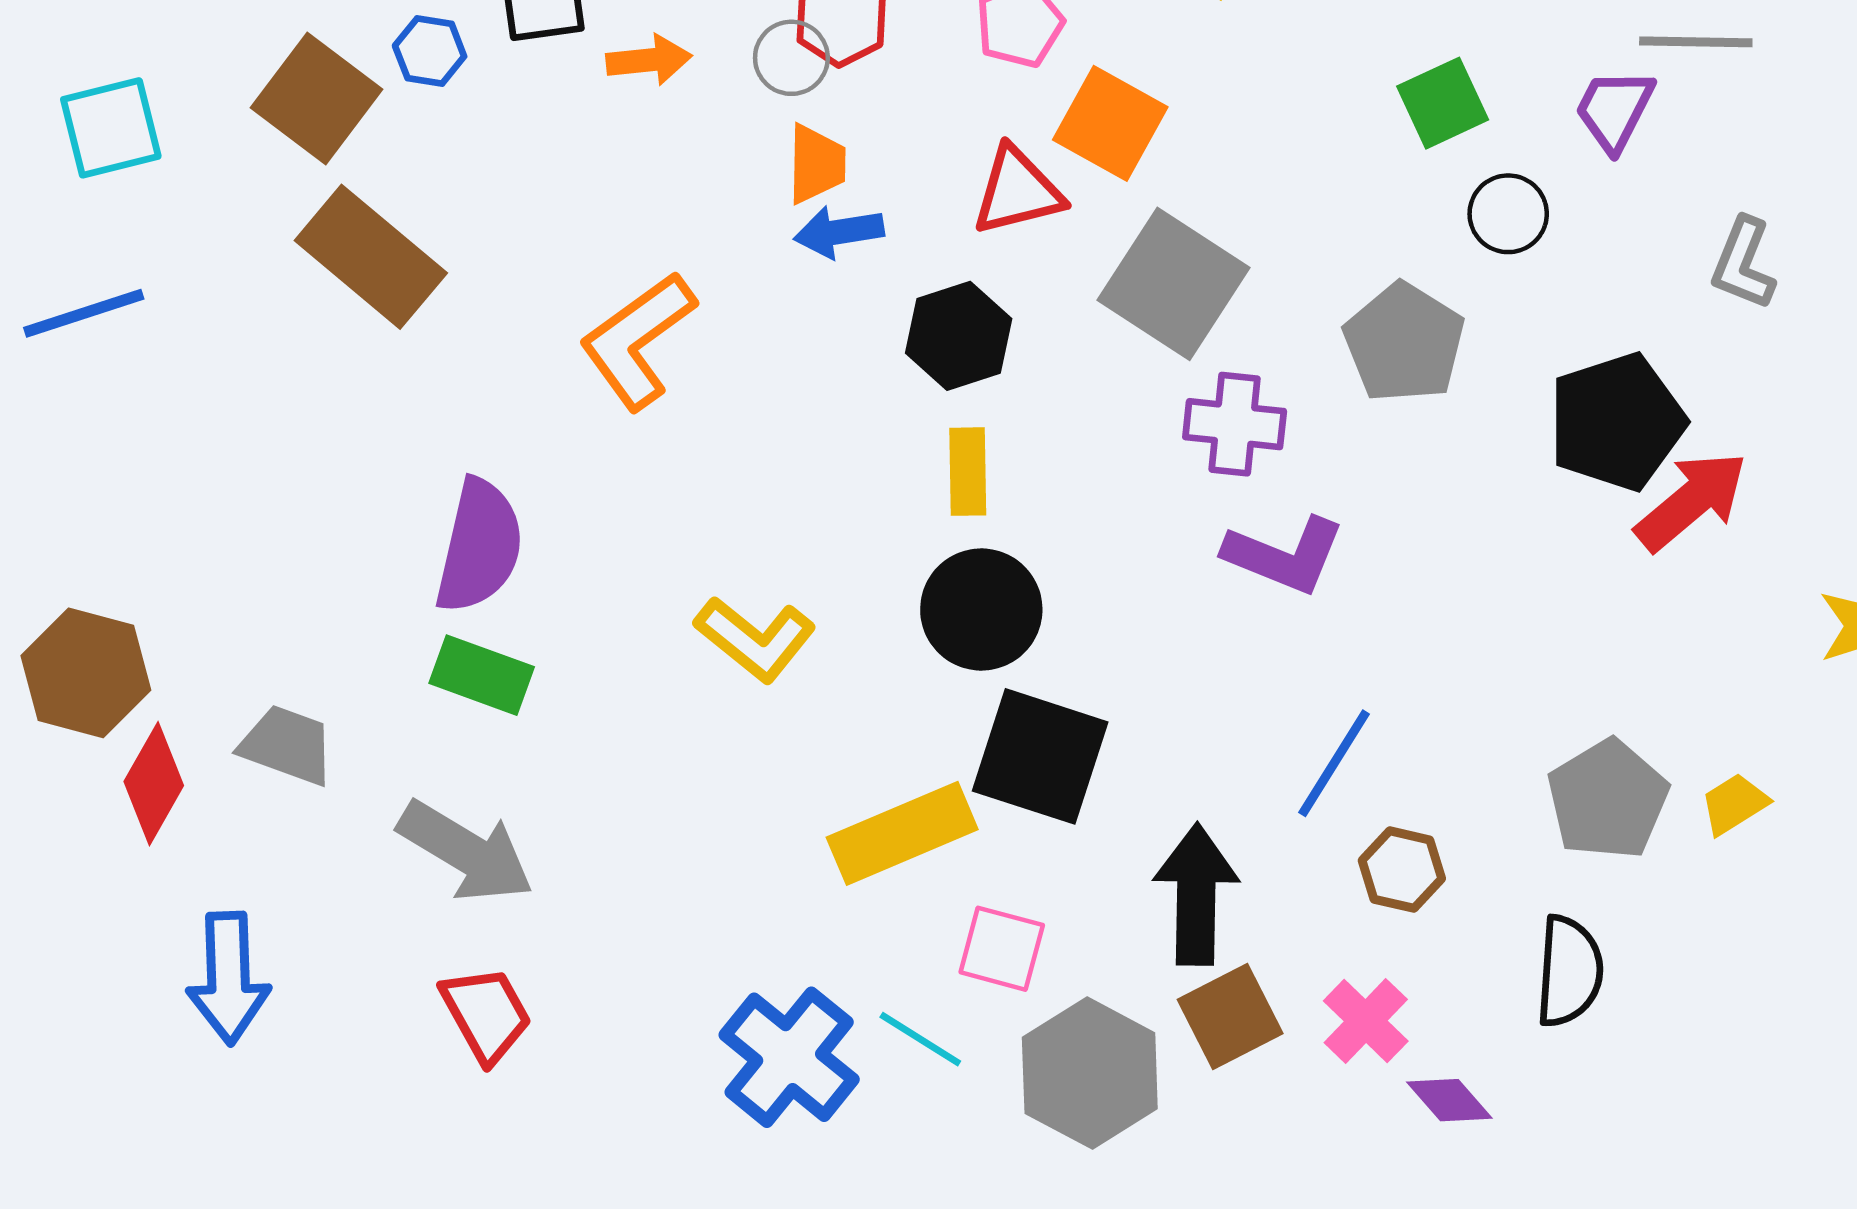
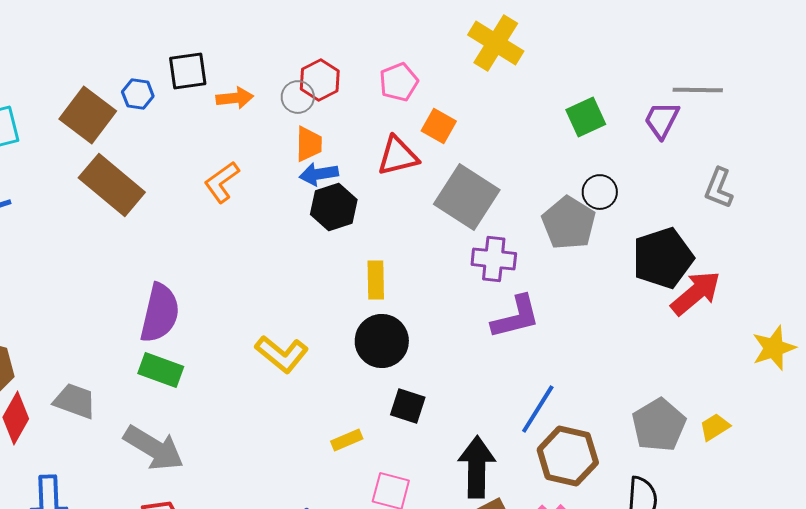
orange square: (1110, 123) -> (439, 126), size x0.7
black circle: (1508, 214) -> (600, 192), moved
black hexagon: (959, 336) -> (334, 207), moved
orange L-shape: (638, 340) -> (222, 182), moved, size x0.7
purple L-shape: (1284, 555) -> (516, 317), turned -36
black square: (1040, 756) -> (408, 406), size x0.6
yellow rectangle: (902, 833) -> (347, 440), size x0.5
brown hexagon: (1402, 870) -> (568, 456), size x1.6

